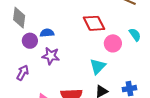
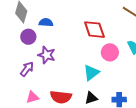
blue semicircle: (47, 33) -> (46, 22), moved
purple arrow: (23, 73) -> (27, 69), moved

